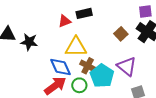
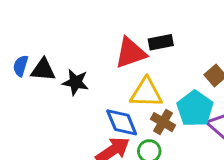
red triangle: (65, 21) -> (131, 53), size x1.6
cyan pentagon: (102, 76) -> (195, 109), moved

